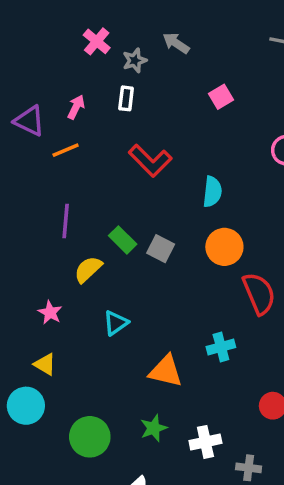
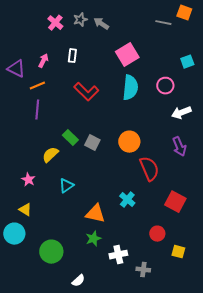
gray star: (135, 60) -> (80, 20), moved
pink square: (221, 97) -> (127, 55), size x1.6
cyan semicircle: (212, 192) -> (130, 88), moved, size x1.4
purple line: (66, 221) -> (37, 110), moved
cyan cross: (221, 347) -> (127, 200), turned -35
green star: (154, 428) -> (93, 239), moved

